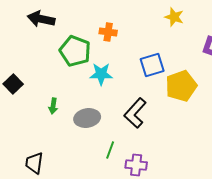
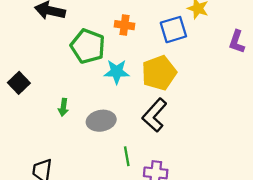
blue square: (152, 65) -> (173, 30), moved
yellow pentagon: (181, 86) -> (159, 73), moved
green line: (110, 150) -> (127, 156), turned -30

